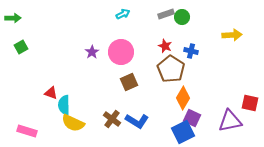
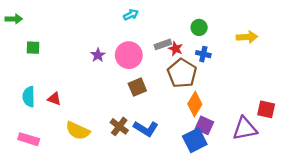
gray rectangle: (166, 14) -> (163, 44), moved
green circle: (182, 17) -> (199, 27), moved
green square: (21, 47) -> (33, 48), moved, turned 32
cyan semicircle: (64, 105) -> (29, 97), moved

